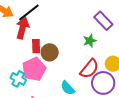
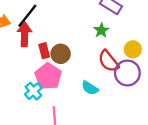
red semicircle: (89, 69) -> (108, 61), turned 115
cyan cross: (18, 79) -> (33, 91), turned 35

